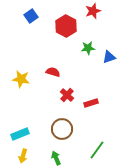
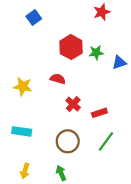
red hexagon: (66, 26) -> (71, 47), moved
cyan rectangle: (20, 134) -> (22, 131), moved, turned 30
green line: (97, 150) -> (106, 141), moved

